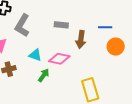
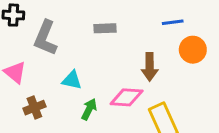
brown arrow: (81, 39) -> (150, 67), moved
pink diamond: (59, 59) -> (127, 97), moved

